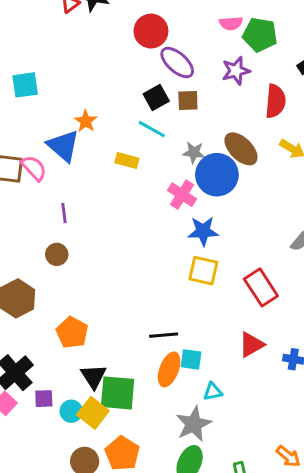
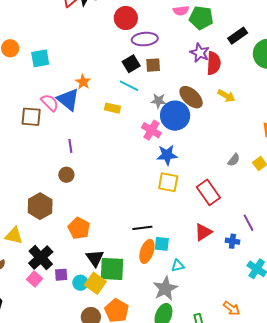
purple ellipse: (177, 62) -> (145, 39), turned -45
purple star: (236, 71) -> (200, 53), moved, turned -30
pink semicircle: (34, 168) -> (50, 103), moved

